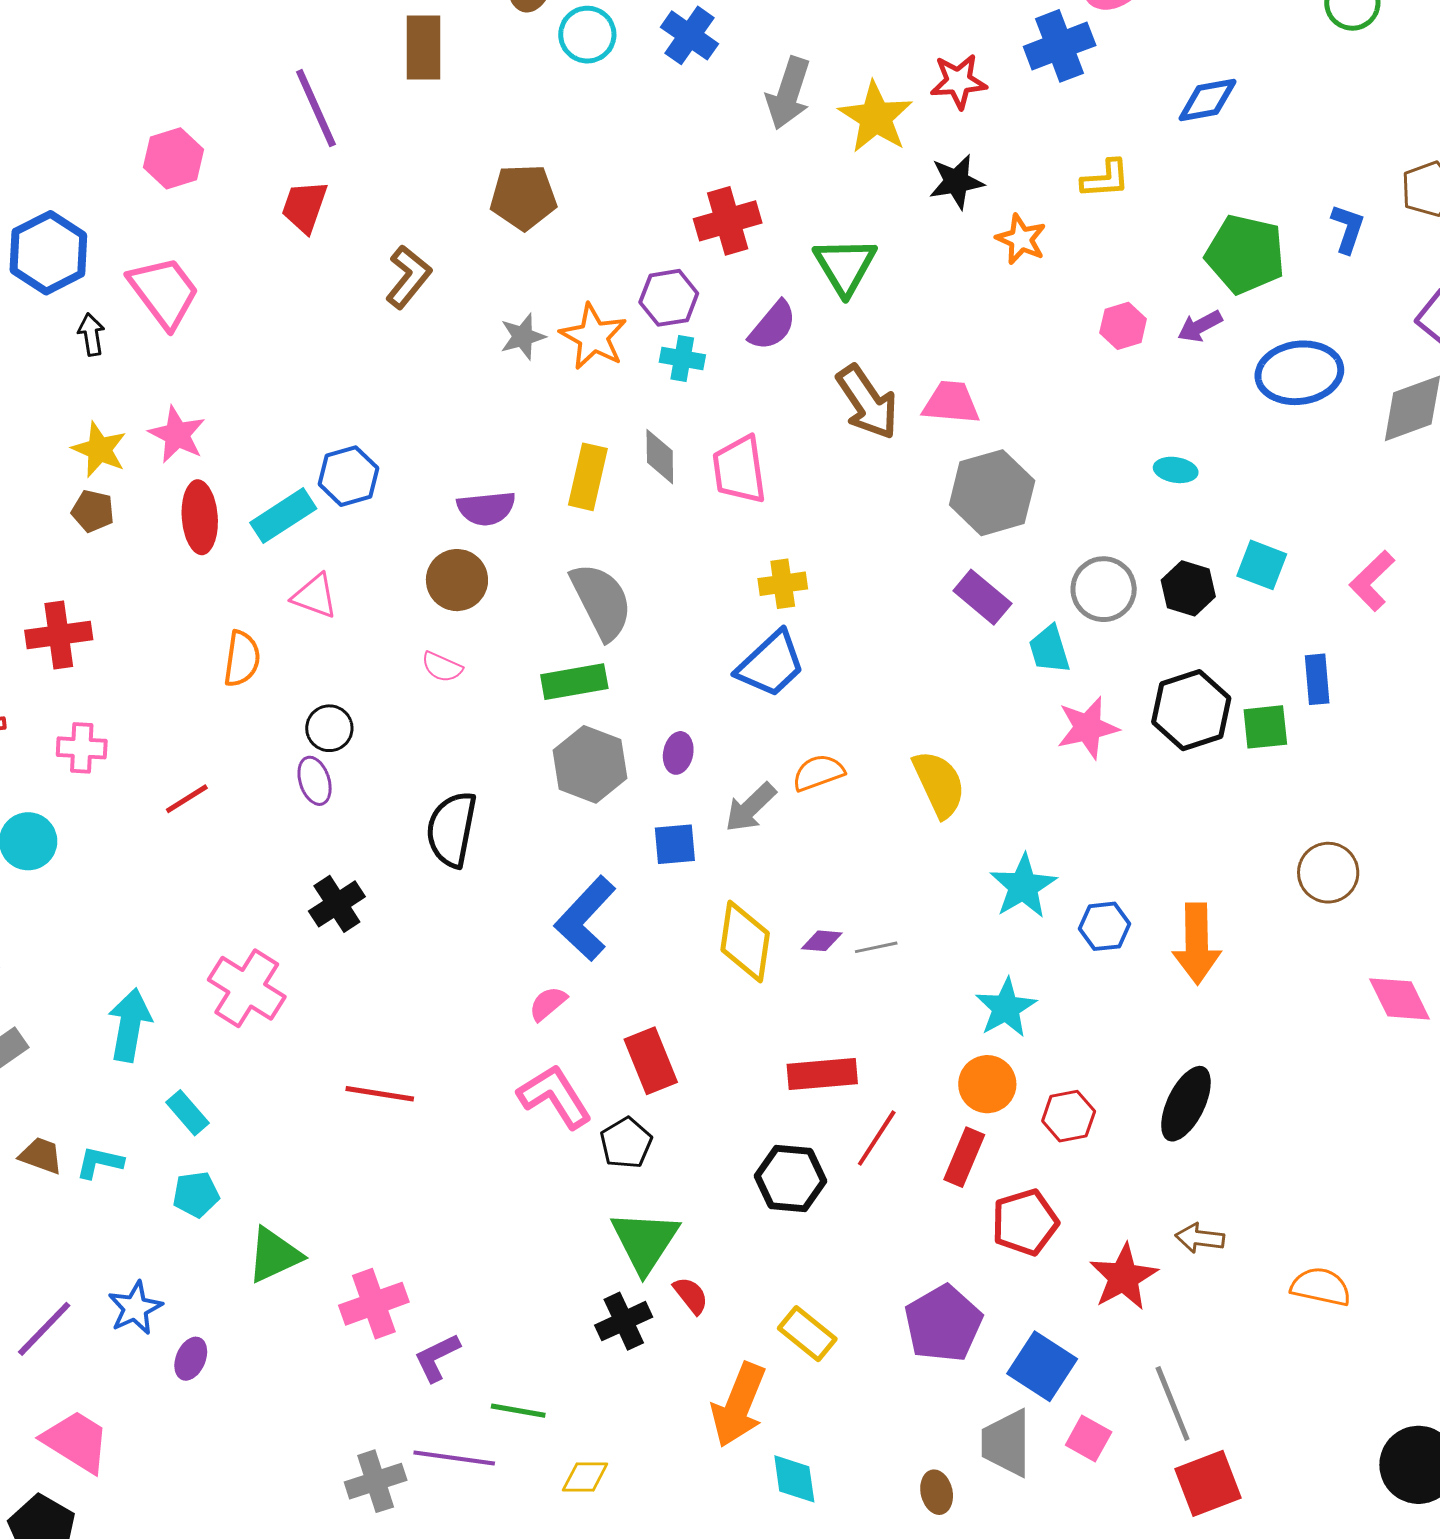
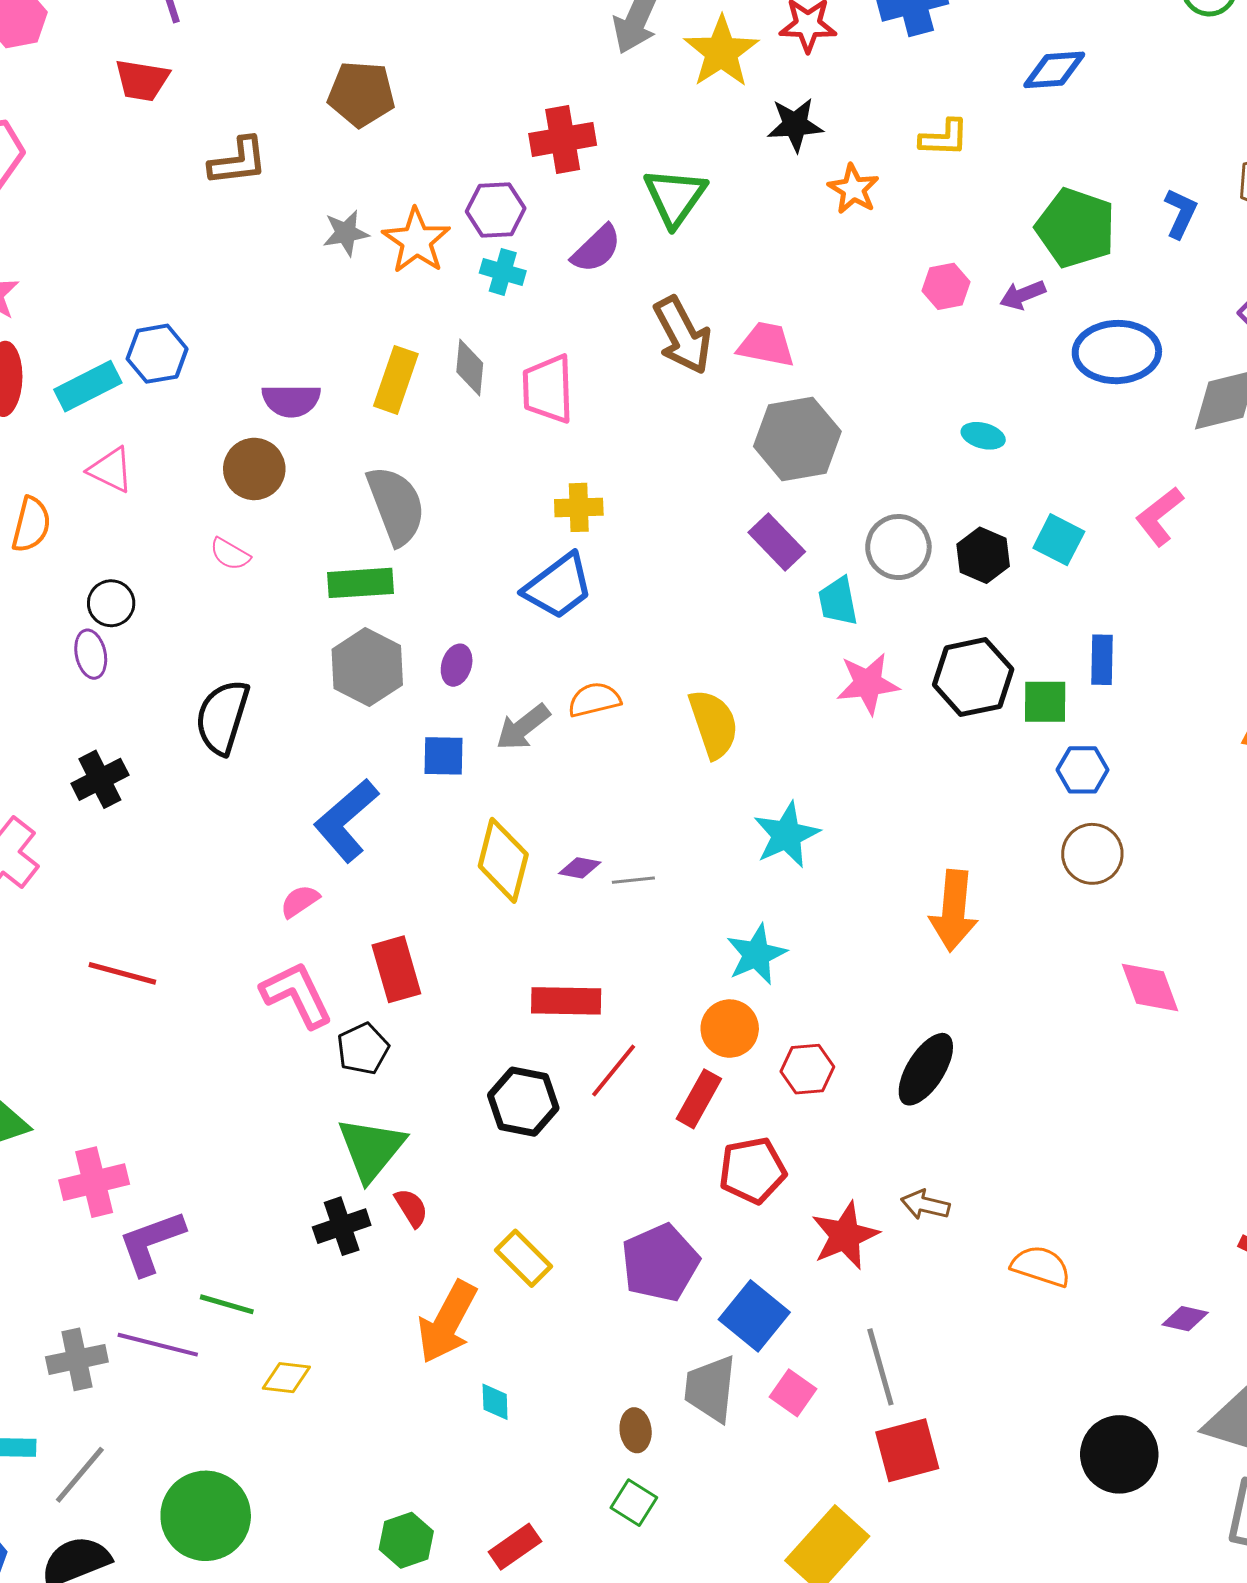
red trapezoid: (305, 207) -> (142, 80), turned -106
brown L-shape: (408, 277) -> (238, 161), turned 38
pink L-shape: (1372, 581) -> (1159, 516), moved
blue hexagon: (1104, 926) -> (1083, 770), moved
purple L-shape: (437, 1357) -> (151, 1242), size x1.4
cyan diamond: (794, 1479) -> (495, 1402), size x0.7

